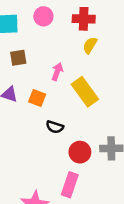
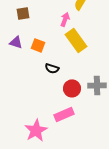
pink arrow: (57, 72) -> (65, 19), moved
pink rectangle: (70, 185) -> (64, 114), turned 48

